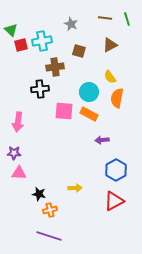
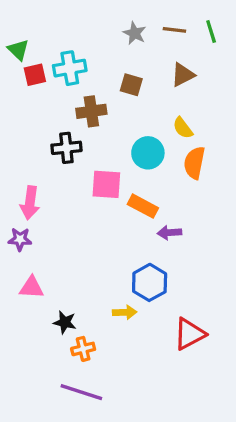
gray star: (71, 24) -> (135, 33), moved
orange rectangle: (89, 114) -> (143, 206), moved
purple star: (14, 153) -> (20, 239), moved
blue hexagon: (116, 170) -> (150, 282), moved

